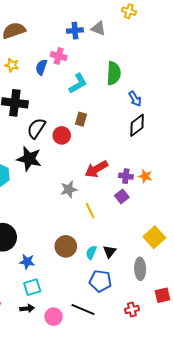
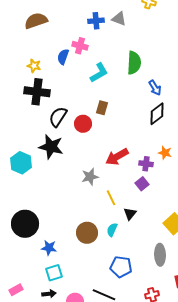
yellow star: (12, 65) -> (34, 66), moved
orange star: (145, 176) -> (165, 153), moved
black triangle: (110, 251) -> (130, 214), moved
cyan semicircle: (91, 252) -> (112, 230), moved

